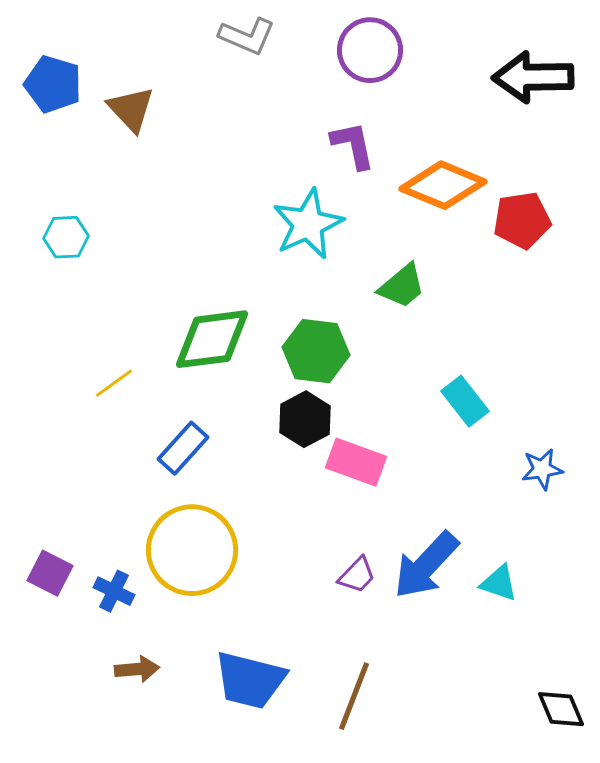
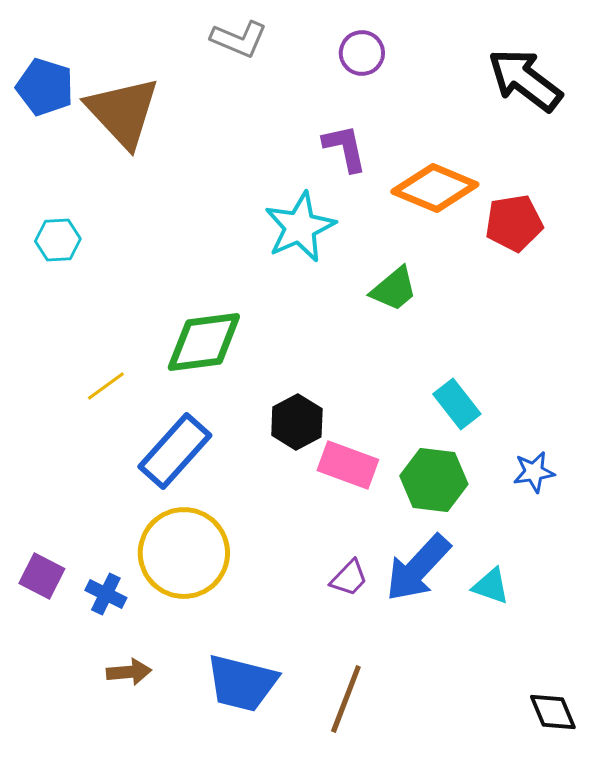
purple circle: (370, 50) -> (362, 53), size x0.7
black arrow: (533, 77) -> (525, 80), turned 38
brown triangle: (131, 109) -> (123, 112), size x1.6
green hexagon: (316, 351) -> (434, 480), moved
blue rectangle: (183, 448) -> (175, 451), size x1.4

